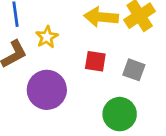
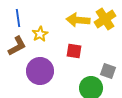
gray square: (134, 70) -> (108, 71), moved

